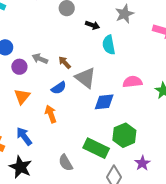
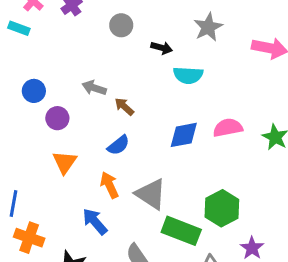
cyan semicircle: (109, 45) -> (188, 75), turned -72
gray arrow: (40, 59) -> (94, 88), moved
gray triangle: (86, 78) -> (151, 194), moved
blue diamond: (104, 102) -> (184, 135), moved
blue arrow: (24, 136) -> (95, 221), moved

